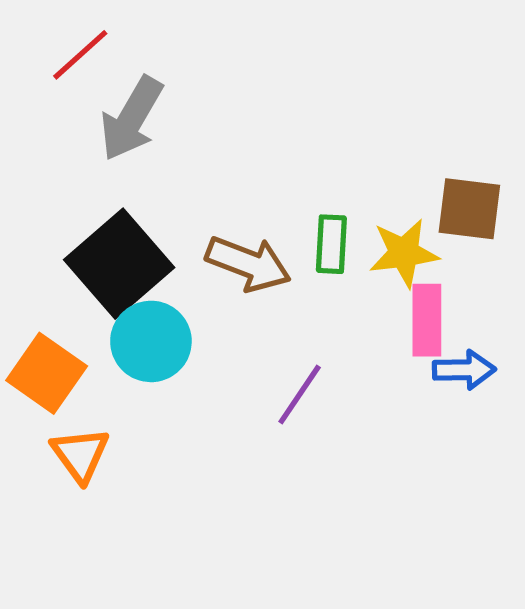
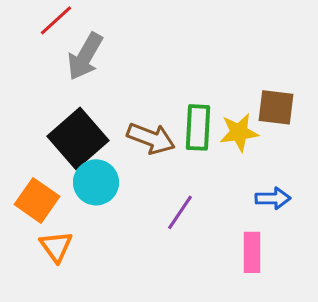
green rectangle: (331, 244) -> (198, 127), size x1.4
pink rectangle: (427, 320) -> (252, 252), moved

